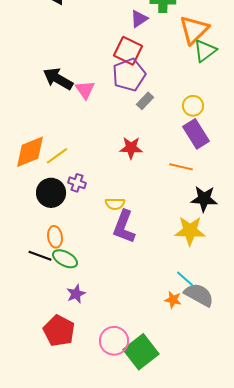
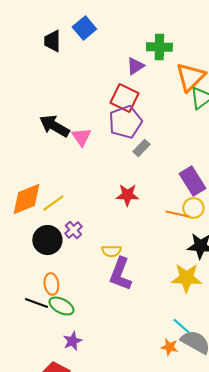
yellow circle: (193, 106) -> (193, 208), moved
purple cross: (77, 183) -> (73, 230), turned 30

